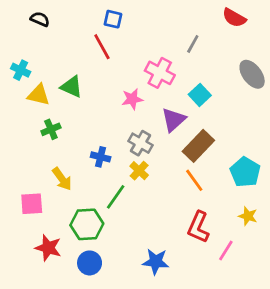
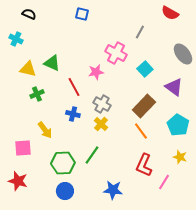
red line: (102, 47) -> (74, 87), moved
cyan cross: (21, 70) -> (16, 39), moved
purple triangle: (174, 120) -> (174, 87), moved, turned -42
green line: (116, 197) -> (92, 155), moved
red star: (48, 248) -> (18, 181), moved

